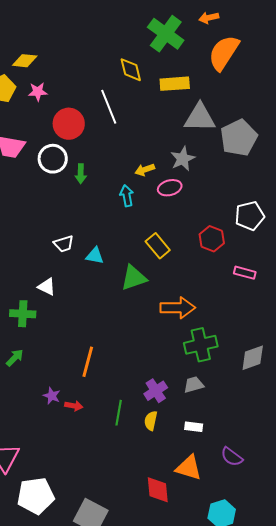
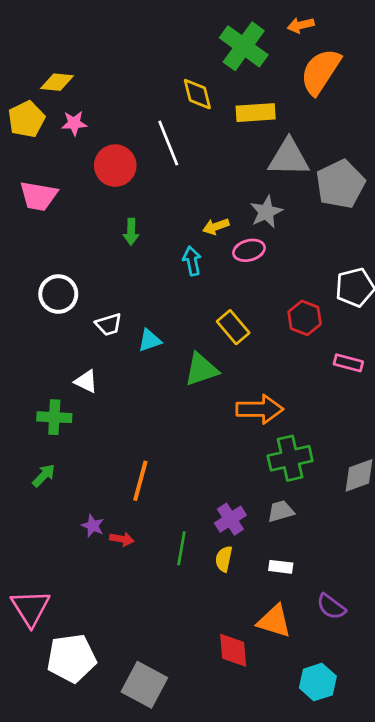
white circle: (53, 159) -> (58, 294), moved
cyan triangle: (95, 256) -> (150, 340), turned -30

